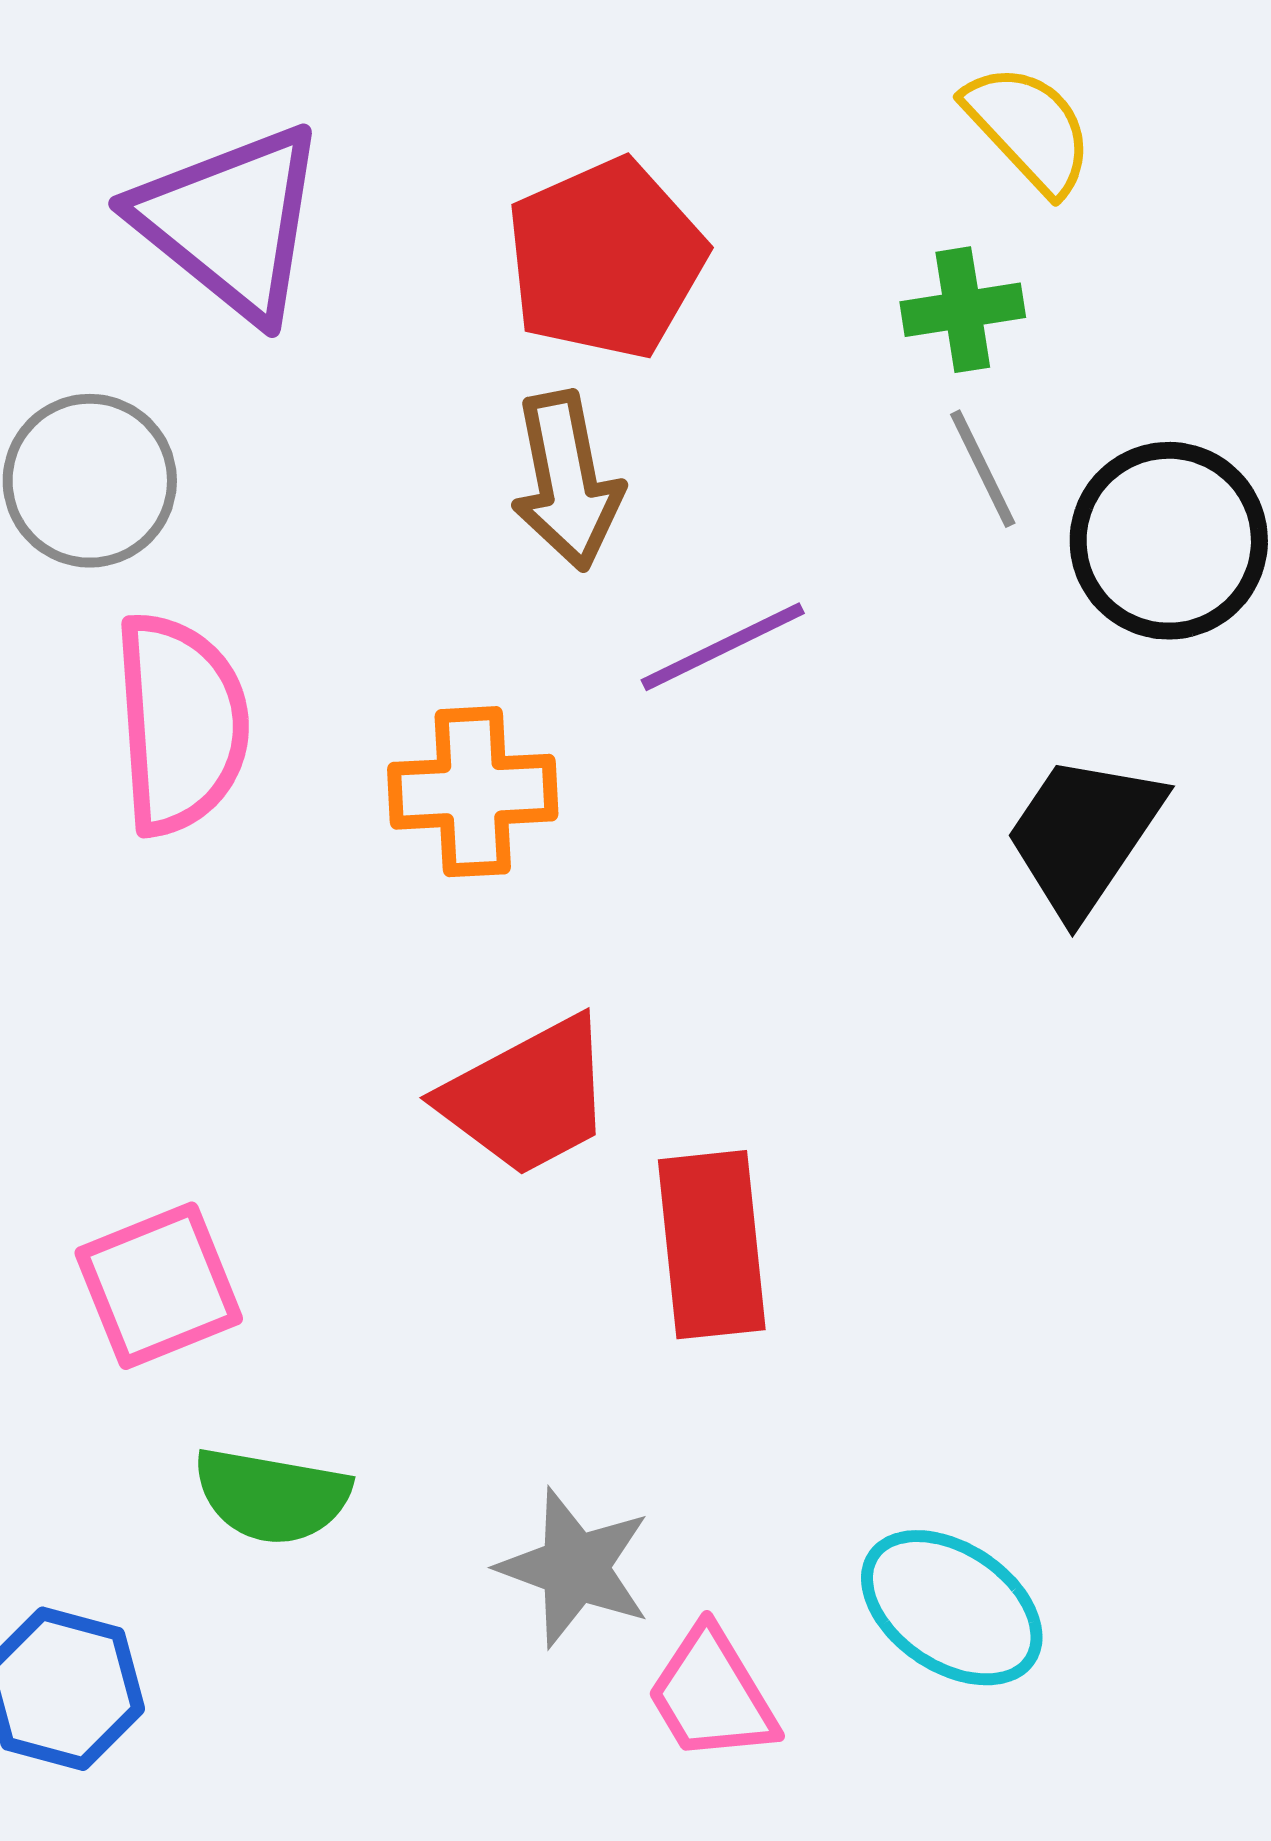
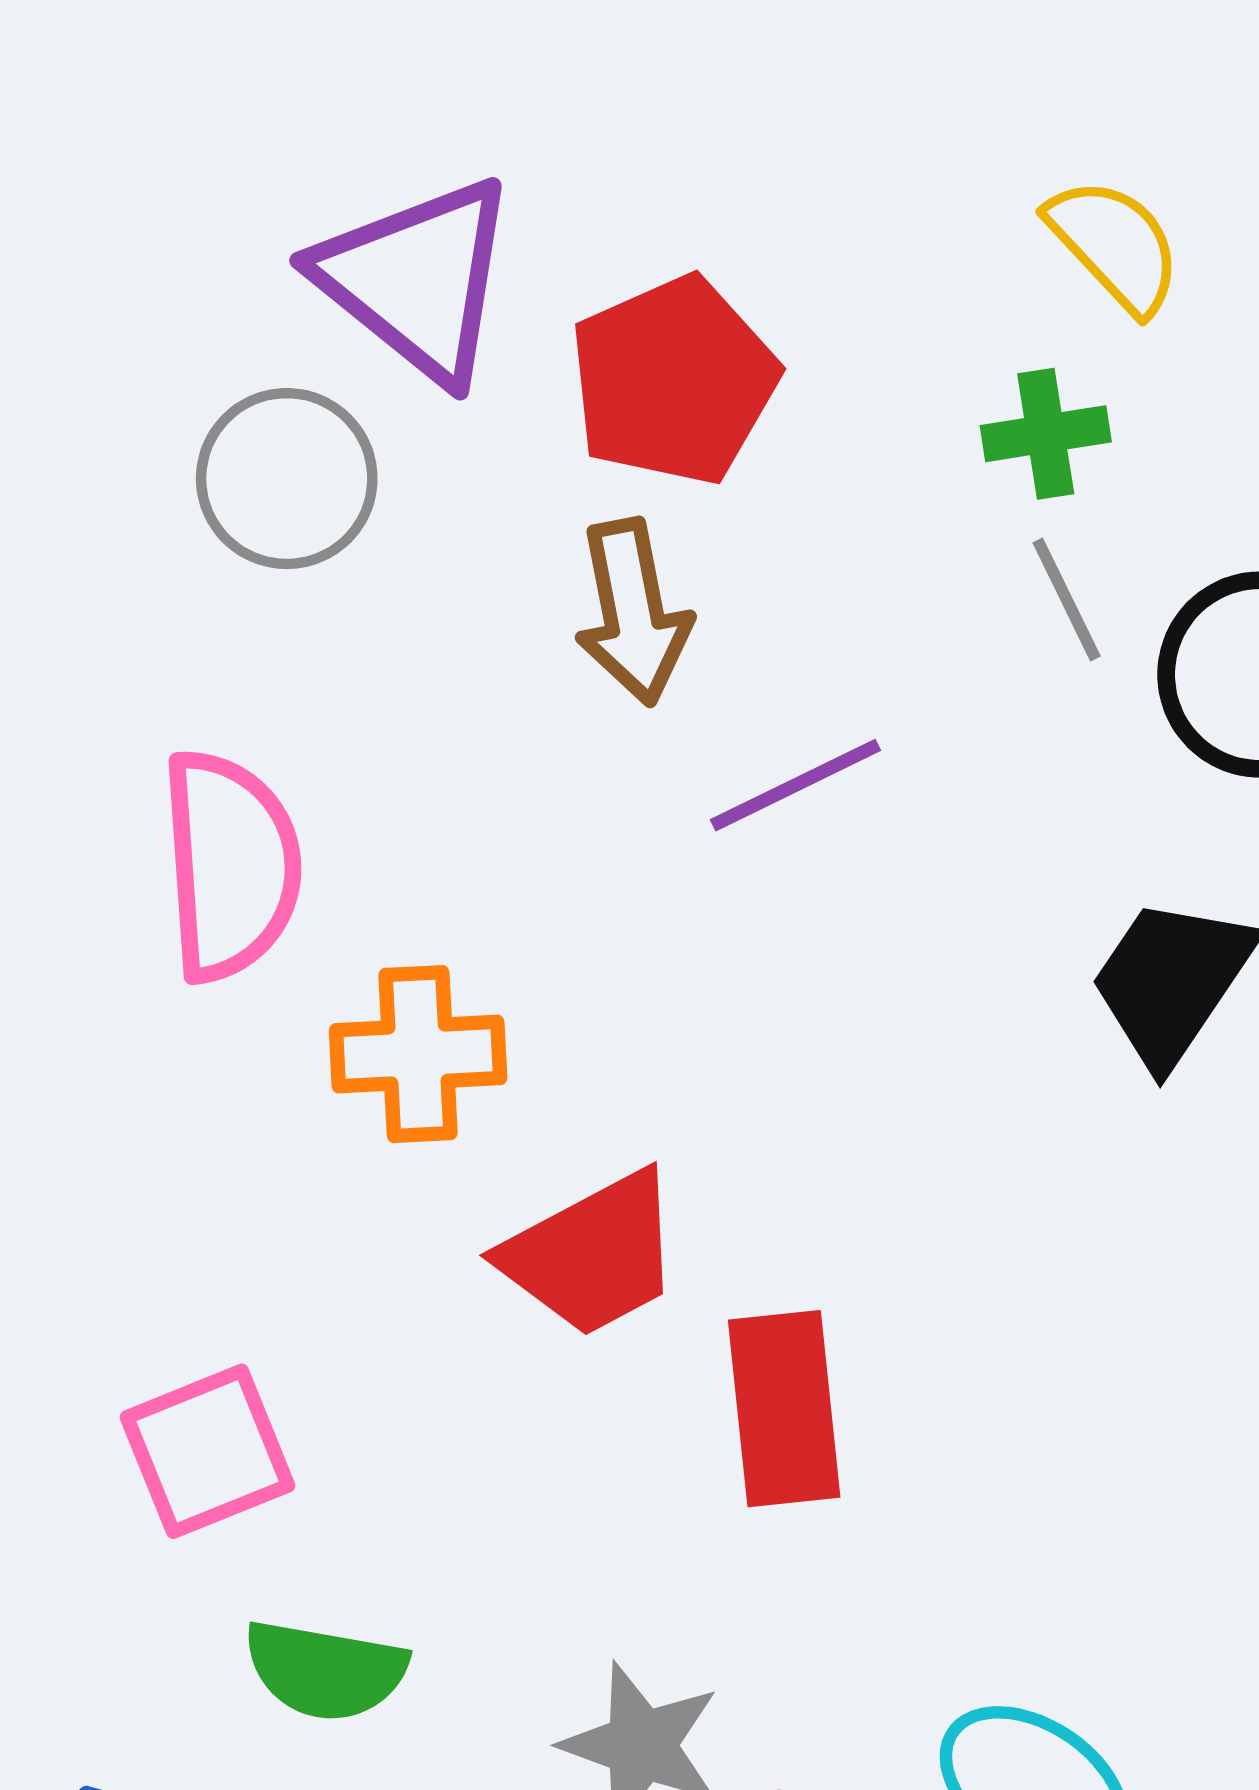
purple triangle: (231, 222) -> (417, 279), moved
gray circle: (90, 481) -> (287, 479), moved
orange cross: (473, 792) -> (418, 1054), moved

